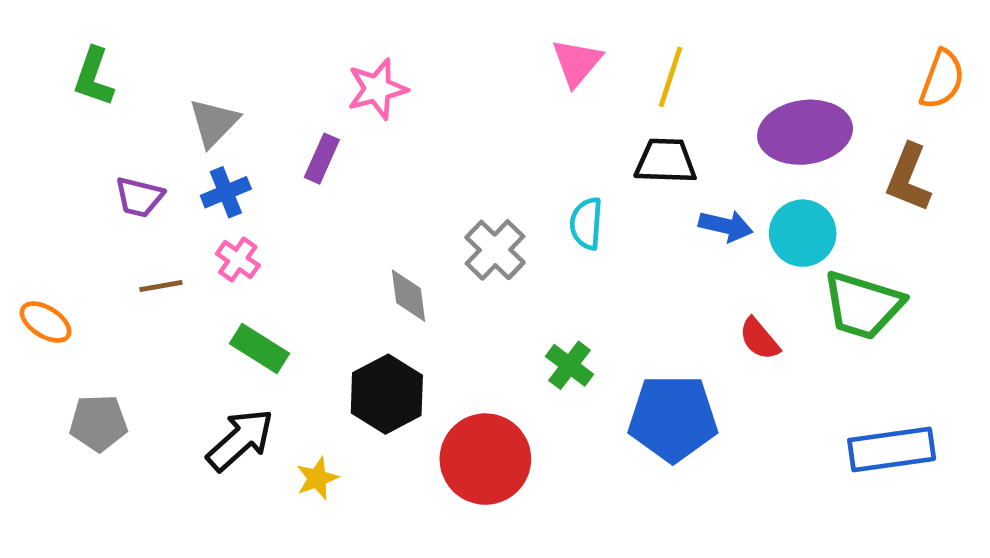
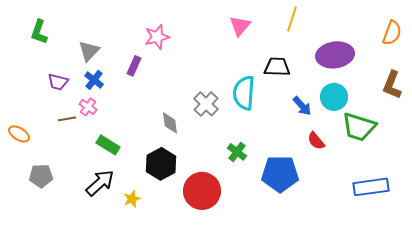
yellow line: (670, 77) -> (292, 19), moved
brown L-shape: (908, 178) -> (392, 85), moved
blue cross: (226, 192) -> (94, 80), turned -30
cyan semicircle: (586, 224) -> (244, 93), size x1.6
blue arrow: (726, 226) -> (302, 106), moved, turned 35
pink cross: (238, 260) -> (88, 107), moved

